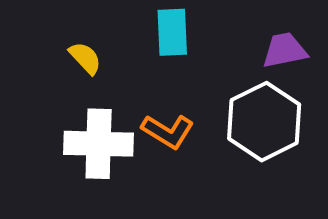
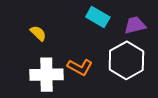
cyan rectangle: (172, 32) -> (98, 17), moved, turned -55

